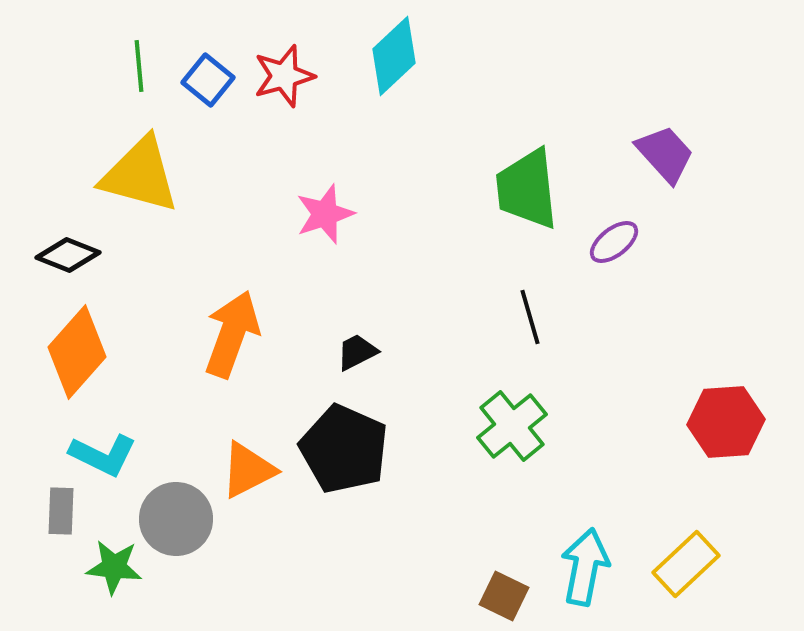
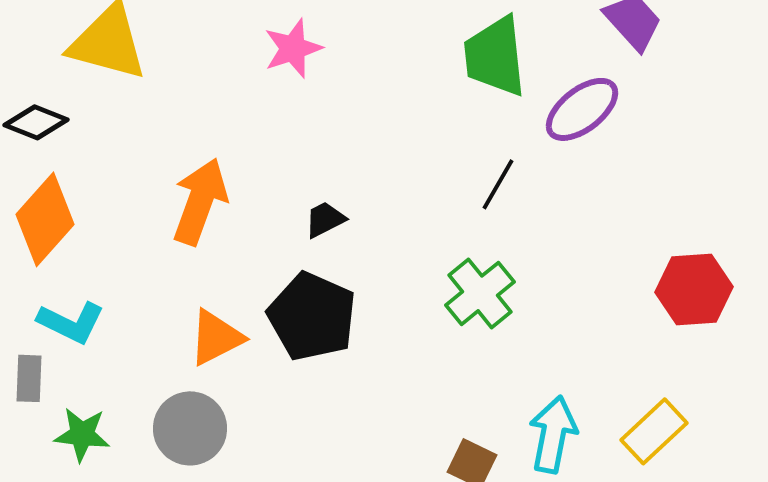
pink star: (325, 214) -> (293, 48), moved
purple ellipse: (614, 242) -> (582, 109), size x1.5
black line: (530, 317) -> (498, 184), turned 46
gray circle: (176, 519) -> (190, 428), moved

